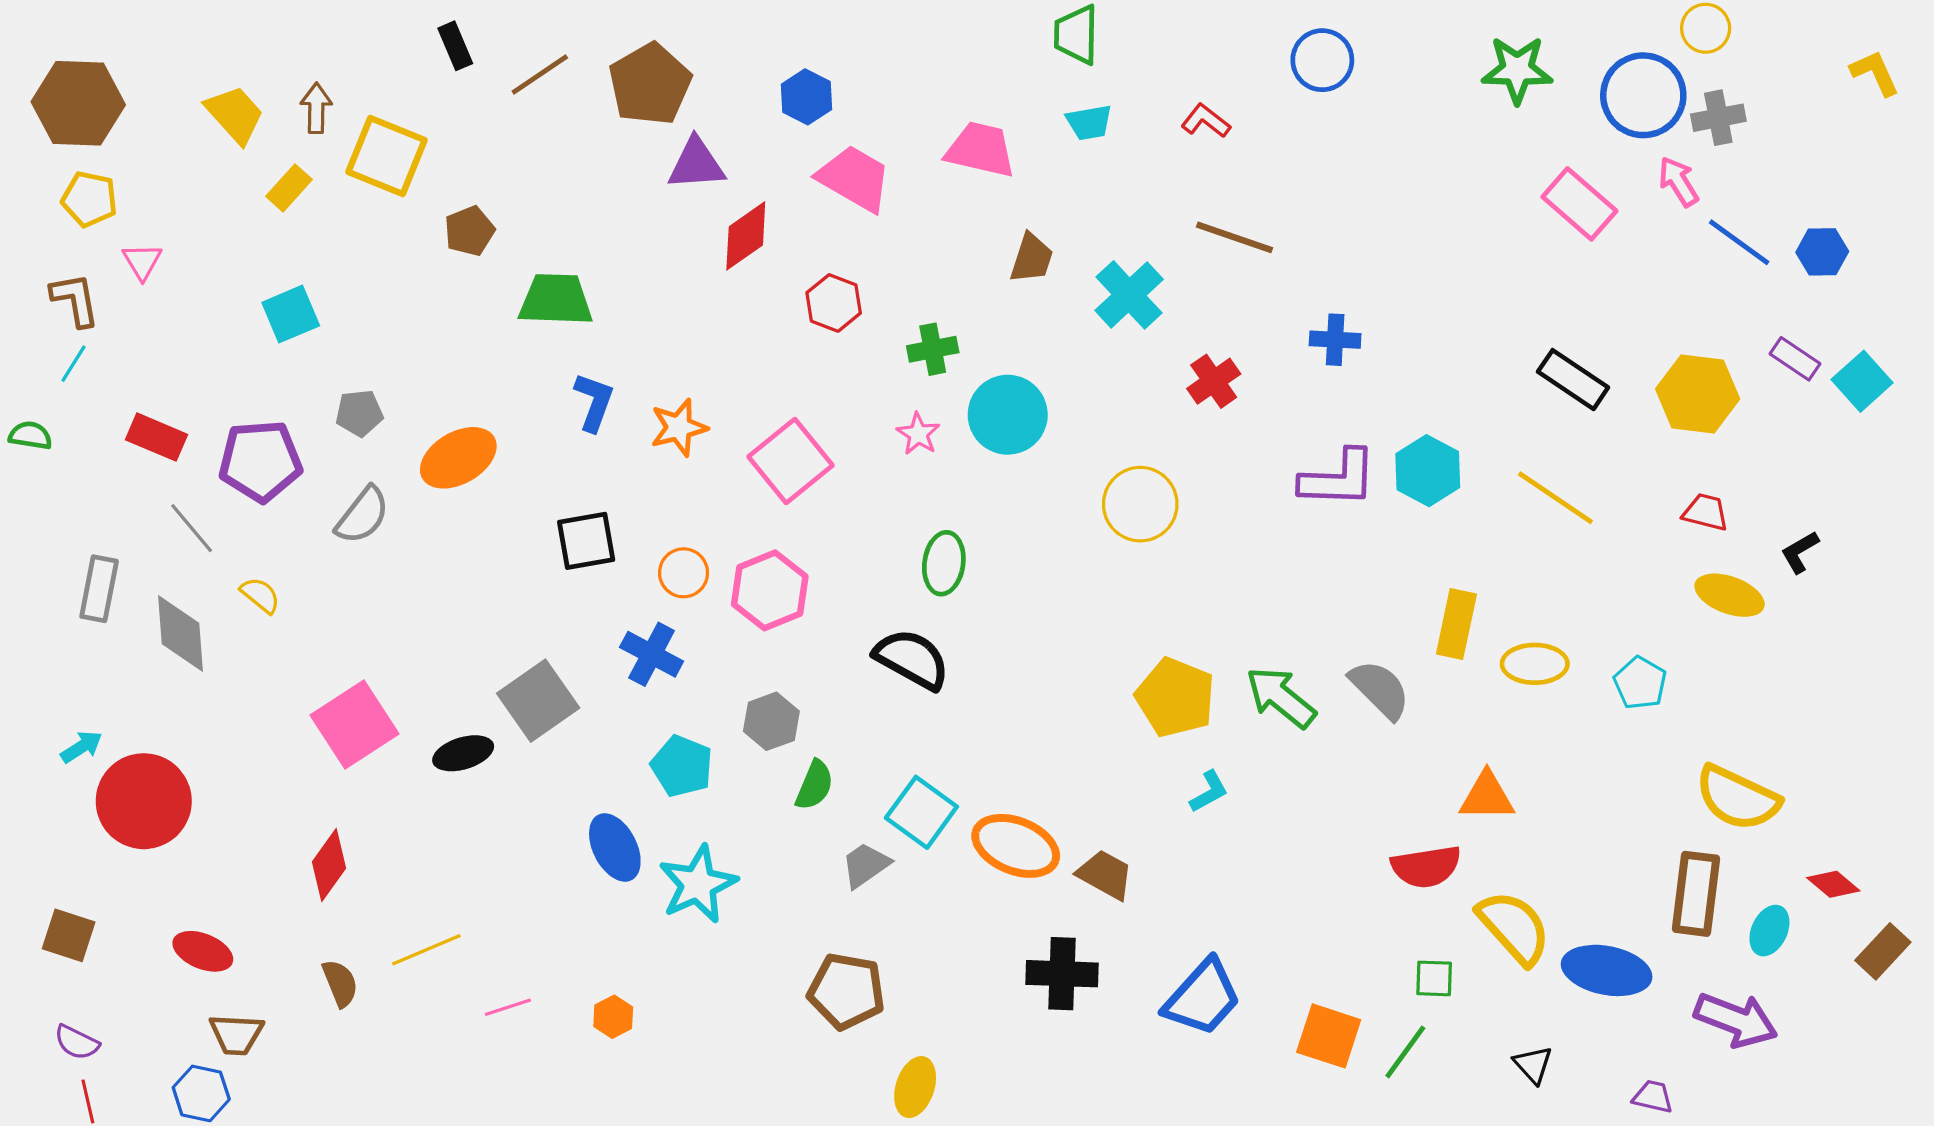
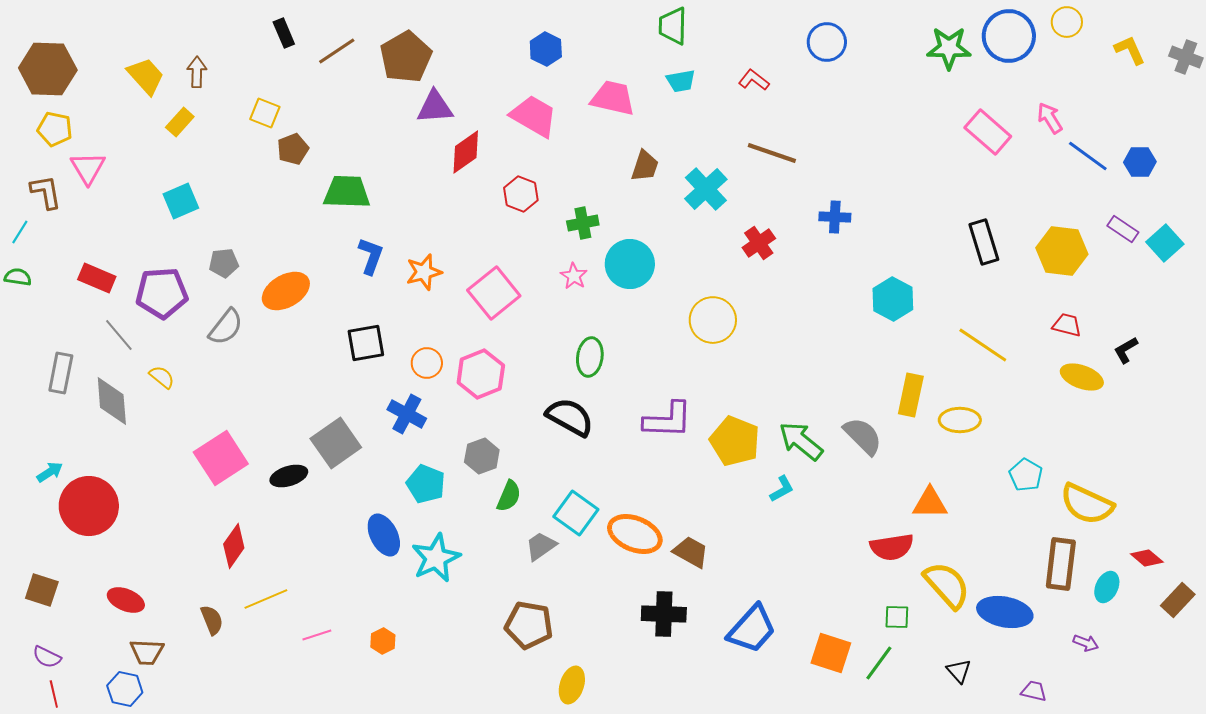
yellow L-shape: (1875, 73) -> (1130, 50), moved
blue circle: (1643, 95) -> (1009, 36), moved
blue hexagon: (806, 97) -> (546, 49), moved
gray cross: (1718, 118) -> (1186, 57), moved, turned 32
yellow square: (386, 156) -> (265, 113), moved, size x0.6
pink triangle: (142, 261) -> (88, 168), size x1.4
cyan line: (73, 364) -> (20, 232), moved
black rectangle: (1573, 380) -> (984, 242), turned 39
purple L-shape: (1338, 479) -> (668, 420), moved
yellow line: (1555, 498) -> (983, 345), moved
cyan pentagon: (1640, 683) -> (1026, 475), moved
cyan L-shape: (1209, 792) -> (782, 489), moved
red diamond: (329, 865) -> (234, 546), moved
purple arrow: (1736, 1020) -> (1086, 643), size x0.5

